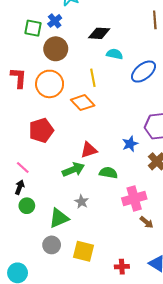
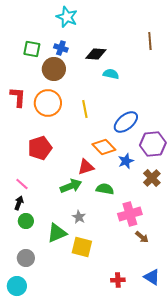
blue cross: (55, 21) -> (61, 48), moved, turned -32
blue ellipse: (143, 72) -> (126, 122), moved
yellow line: (93, 78) -> (85, 109), moved
orange diamond: (83, 103) -> (104, 147), moved
gray circle: (52, 245) -> (26, 258), moved
yellow square: (84, 251) -> (82, 247), moved

